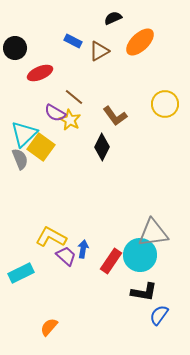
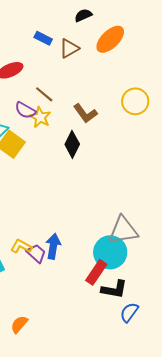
yellow L-shape: (51, 237) -> (21, 246), moved, size x0.7
blue arrow: (83, 249) -> (53, 246), size x1.4
red rectangle: (111, 261) -> (96, 272), moved

